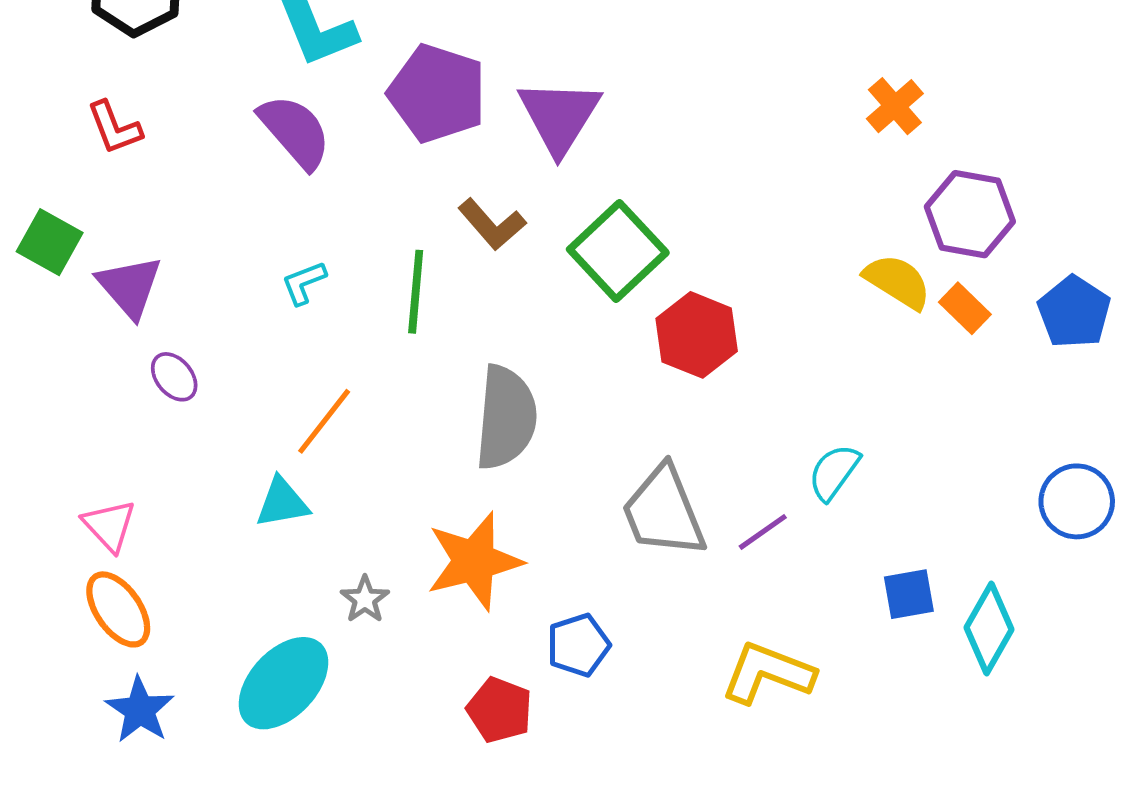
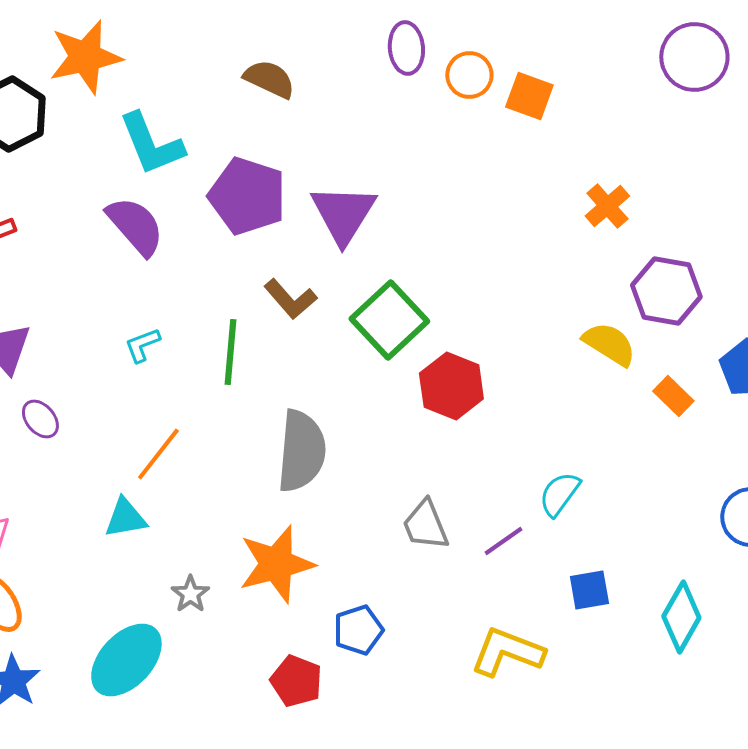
orange rectangle: (965, 308) -> (673, 396), moved
gray trapezoid: (664, 512) -> (425, 525), size x0.7
blue square: (909, 594) -> (589, 590), moved

